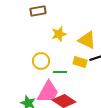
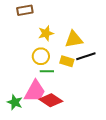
yellow triangle: (87, 40) -> (74, 39), turned -36
yellow circle: (41, 61) -> (41, 56), moved

